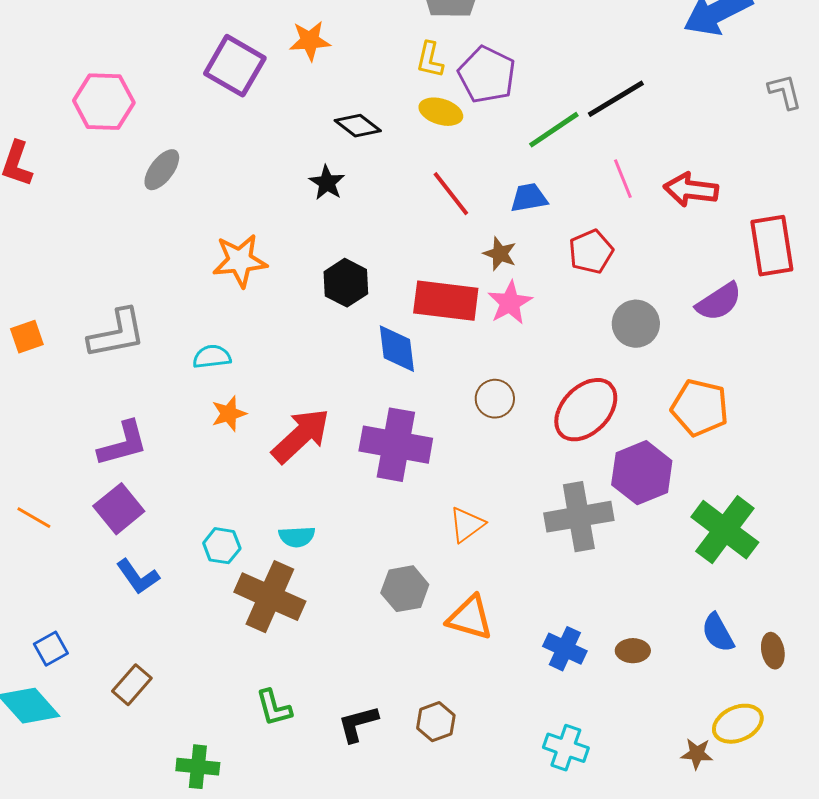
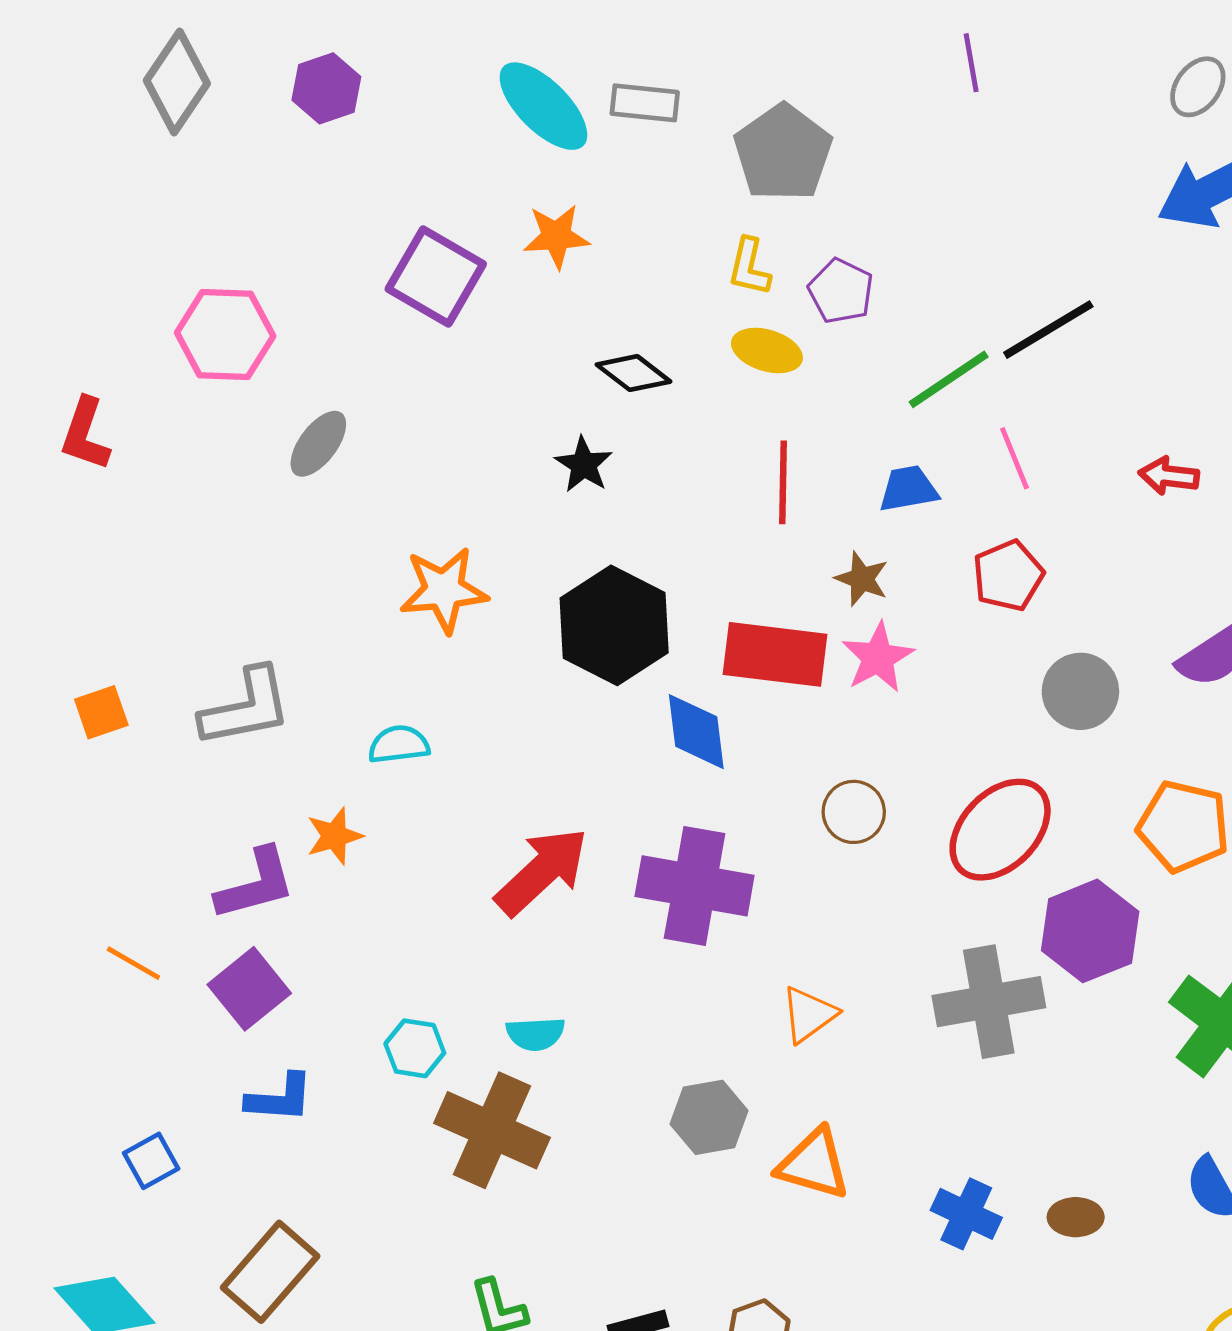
purple pentagon: (487, 75) -> (841, 291), size x0.7
pink line: (623, 179) -> (1015, 458), moved
red arrow: (691, 190) -> (1169, 476), size x0.7
red line: (451, 194) -> (783, 482), turned 39
black hexagon: (346, 283) -> (614, 625), size x1.5
orange star: (229, 414) -> (334, 836), moved
orange line: (34, 518) -> (133, 963), moved
blue L-shape: (138, 577) -> (280, 1098), turned -51
blue square: (51, 649) -> (151, 1161), moved
brown rectangle: (132, 685) -> (270, 1272), size x1.5

